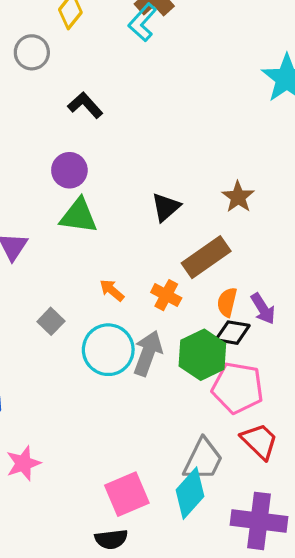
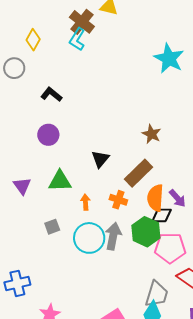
black triangle: (166, 207) -> (100, 159), moved
green triangle: (79, 216) -> (60, 181), moved
orange arrow: (112, 290) -> (85, 202), turned 56
orange semicircle: (227, 302) -> (155, 198), size x1.5
gray square: (51, 321) -> (52, 227), turned 35

